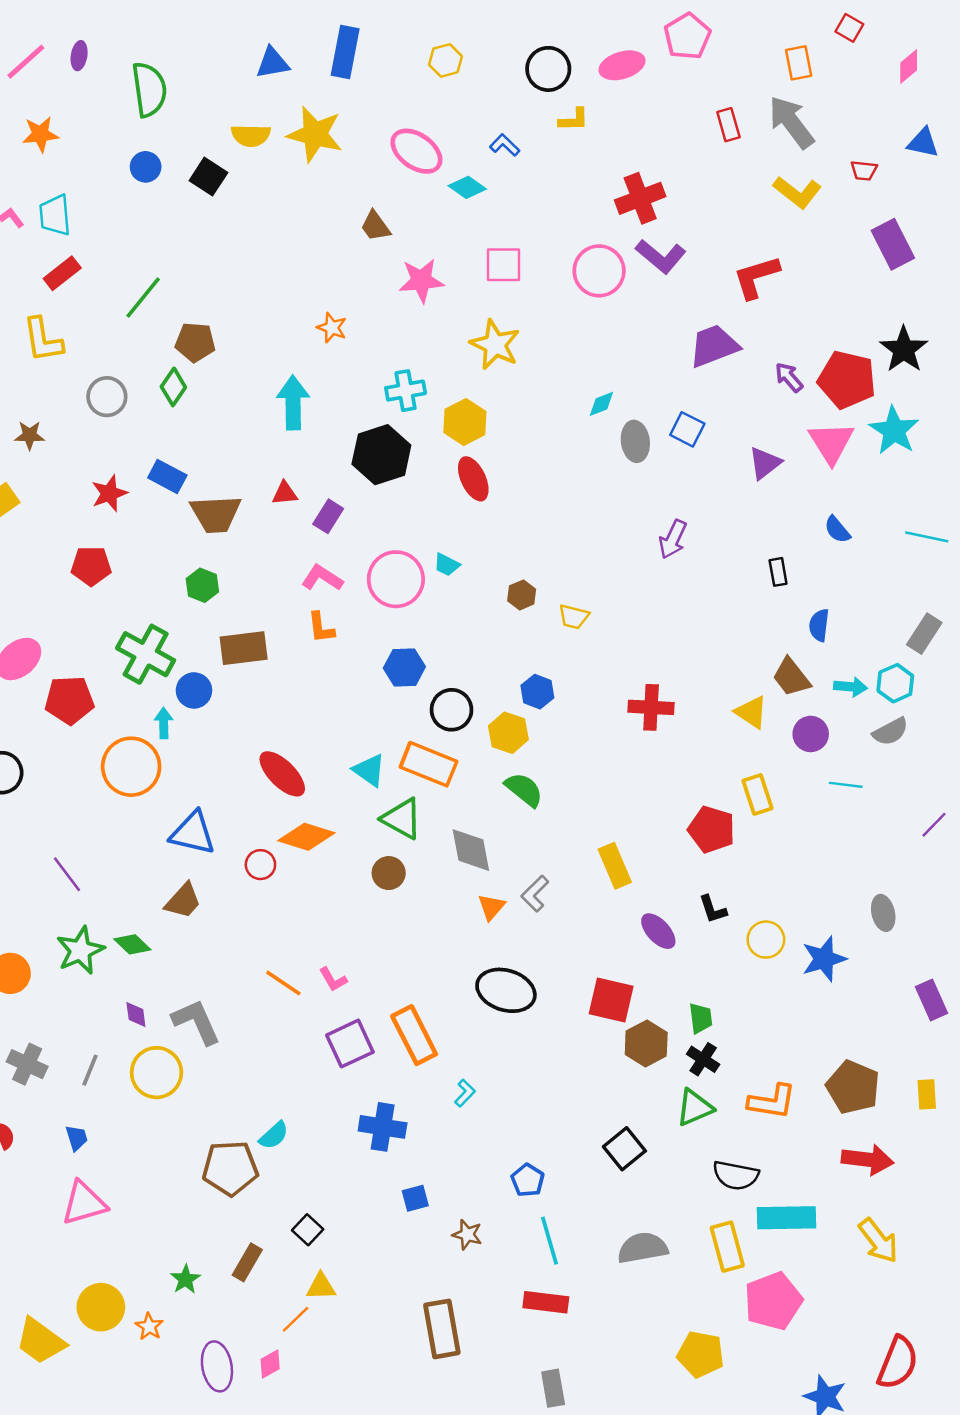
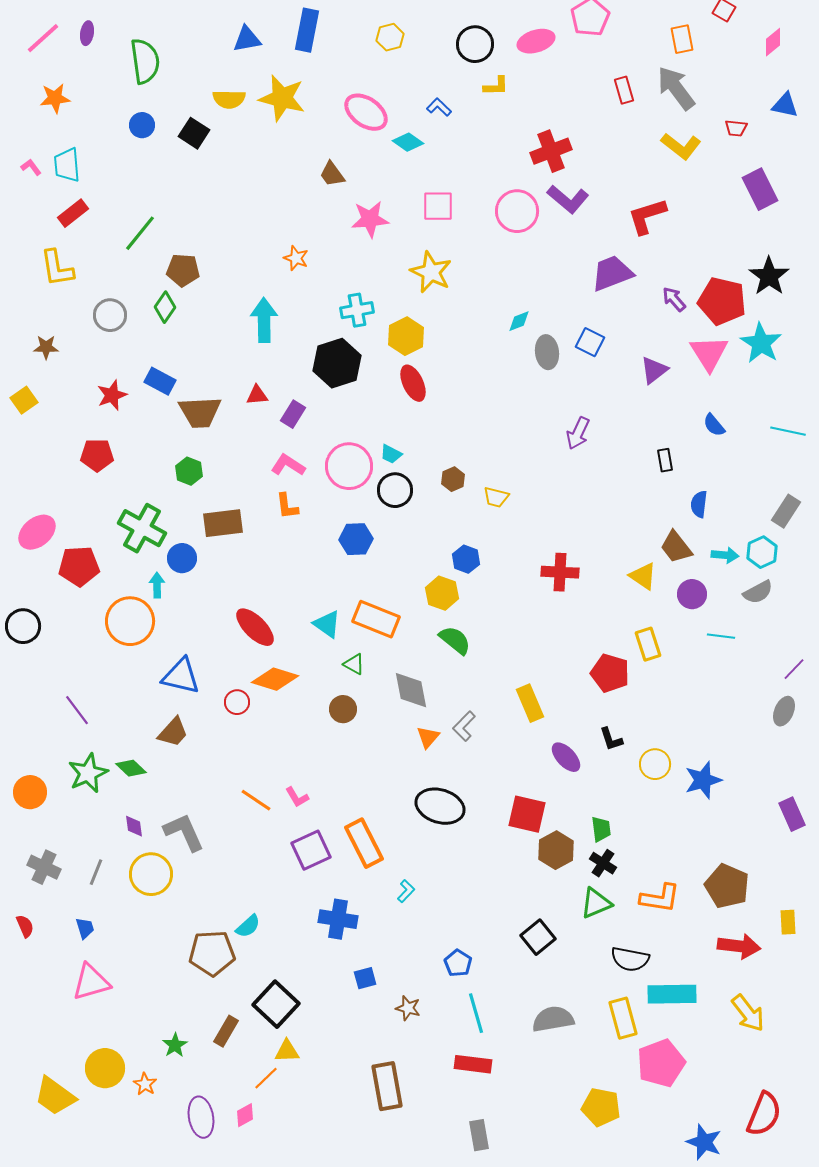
black circle: (452, 710) -> (395, 490), moved
green triangle: (402, 819) -> (354, 664), size x0.6
gray ellipse: (883, 913) -> (784, 711), moved, turned 36
yellow rectangle: (927, 1094) -> (788, 922), moved
black square: (308, 1230) -> (276, 1004), size x1.8

